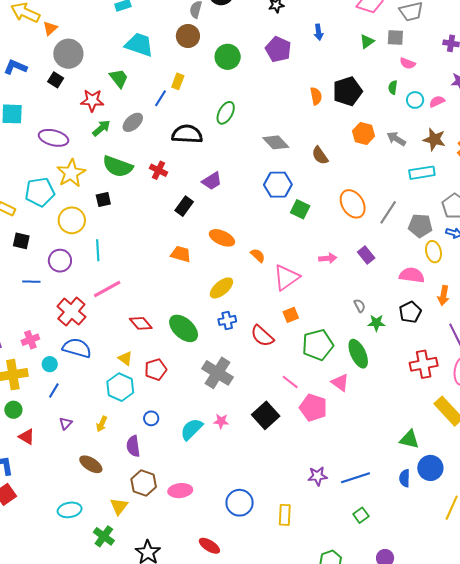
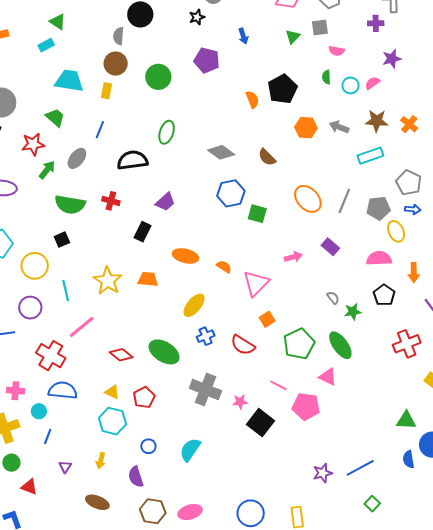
yellow rectangle: (178, 81) -> (107, 91), moved
yellow star: (71, 173) -> (108, 281), moved
pink cross: (30, 340) -> (15, 391), turned 36
pink star: (221, 421) -> (240, 402), moved

